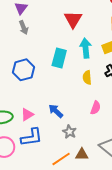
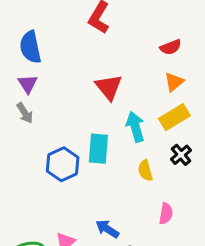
gray arrow: (24, 28) -> (25, 113), moved
blue hexagon: (24, 70) -> (63, 164), moved

